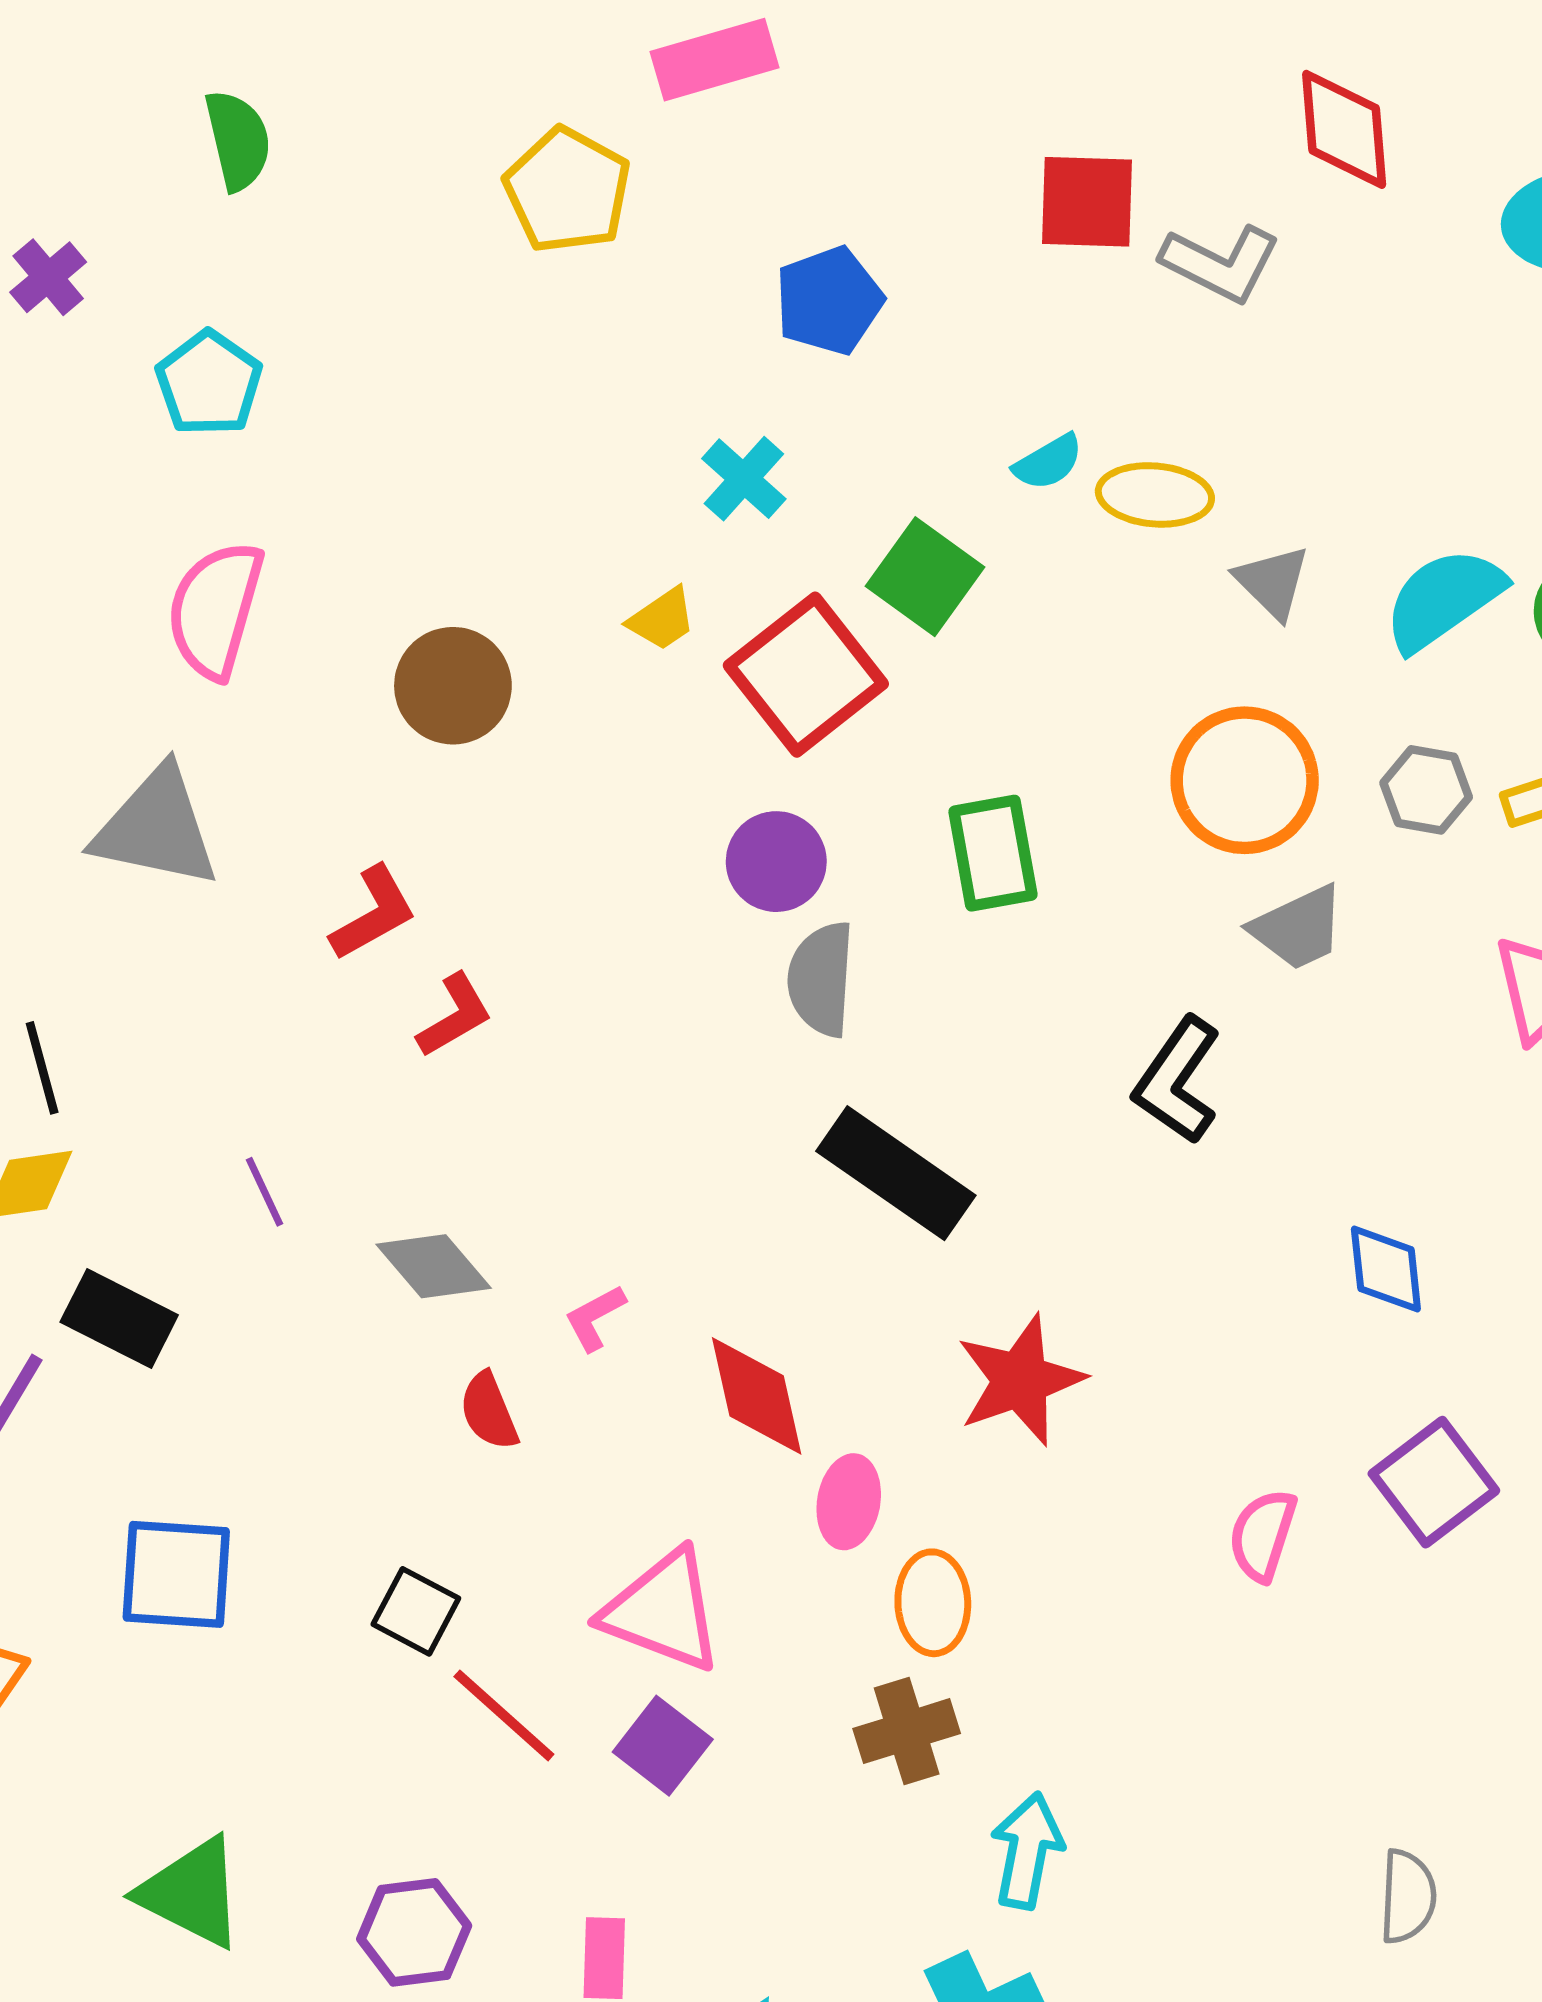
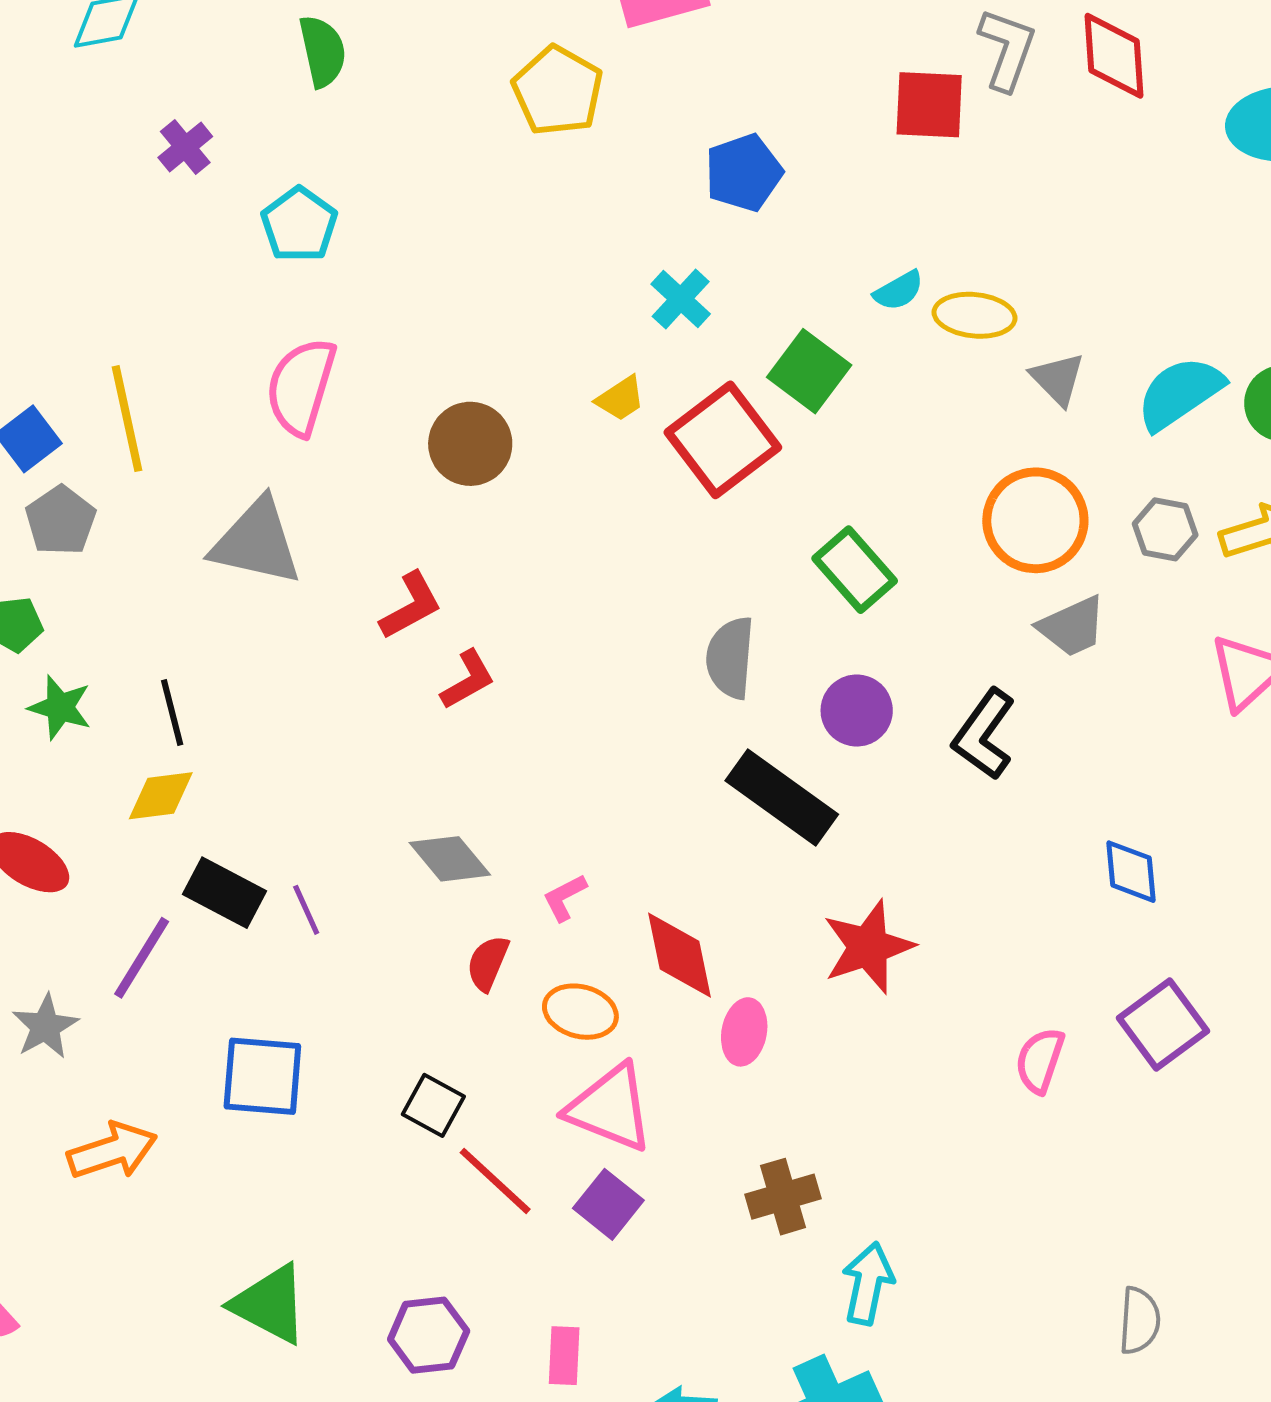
gray L-shape: (1221, 263) -> (1007, 49), moved, turned -98
green rectangle: (993, 853) -> (855, 570), turned -32
purple circle: (776, 862) -> (857, 711), moved
purple line: (265, 1192) -> (306, 910), moved
red semicircle: (489, 1411) -> (488, 963), turned 44
orange ellipse: (933, 1603) -> (580, 1012), moved, turned -74

